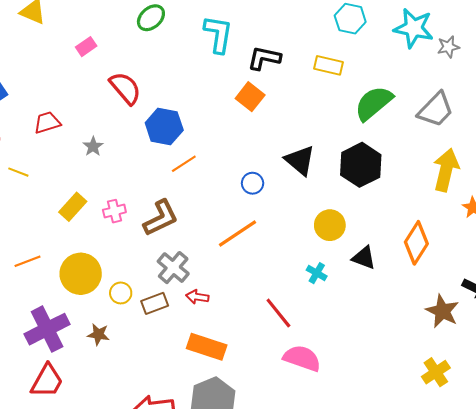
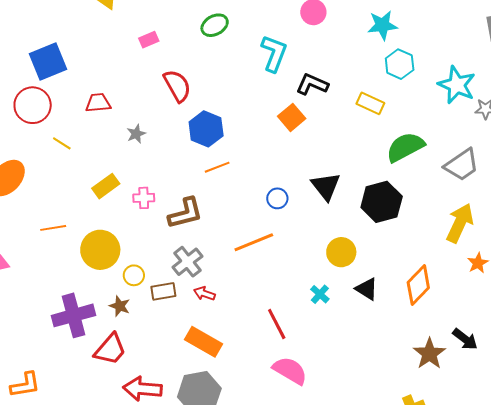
purple cross: (47, 329) -> (73, 315), moved
brown star: (98, 334) -> (120, 306), moved
red trapezoid: (47, 381) -> (110, 349), moved

